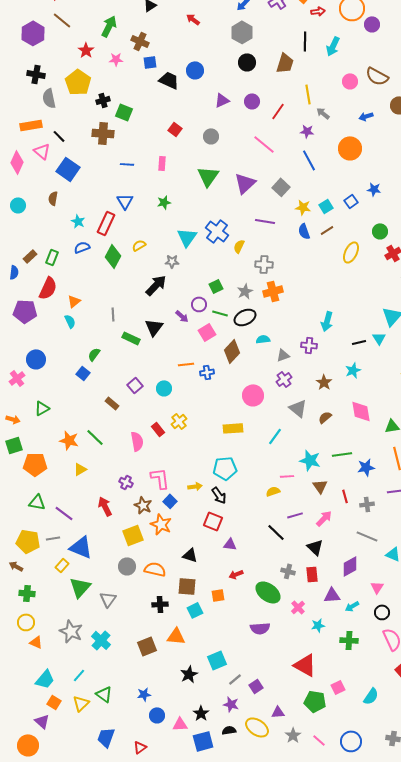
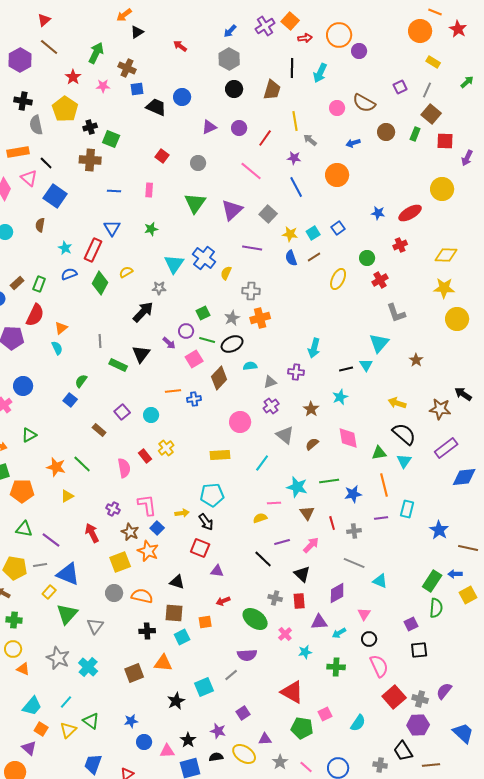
blue star: (374, 189) -> (378, 213), moved
gray line: (235, 679) -> (231, 675), moved

